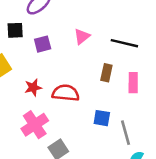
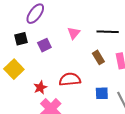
brown rectangle: (106, 73) -> (98, 57), turned -32
red star: (33, 87) -> (40, 87), moved

